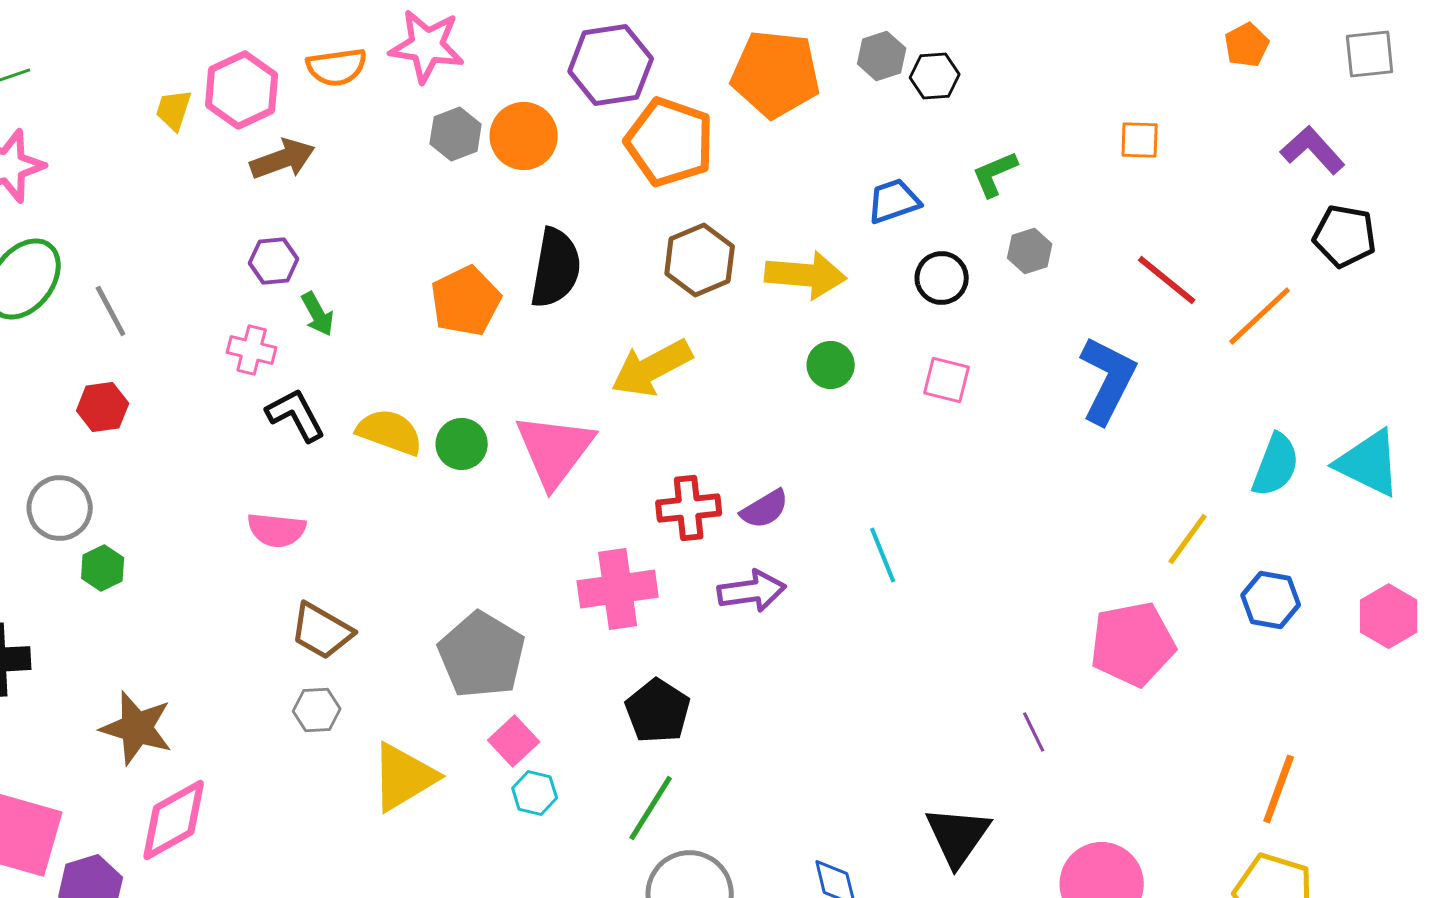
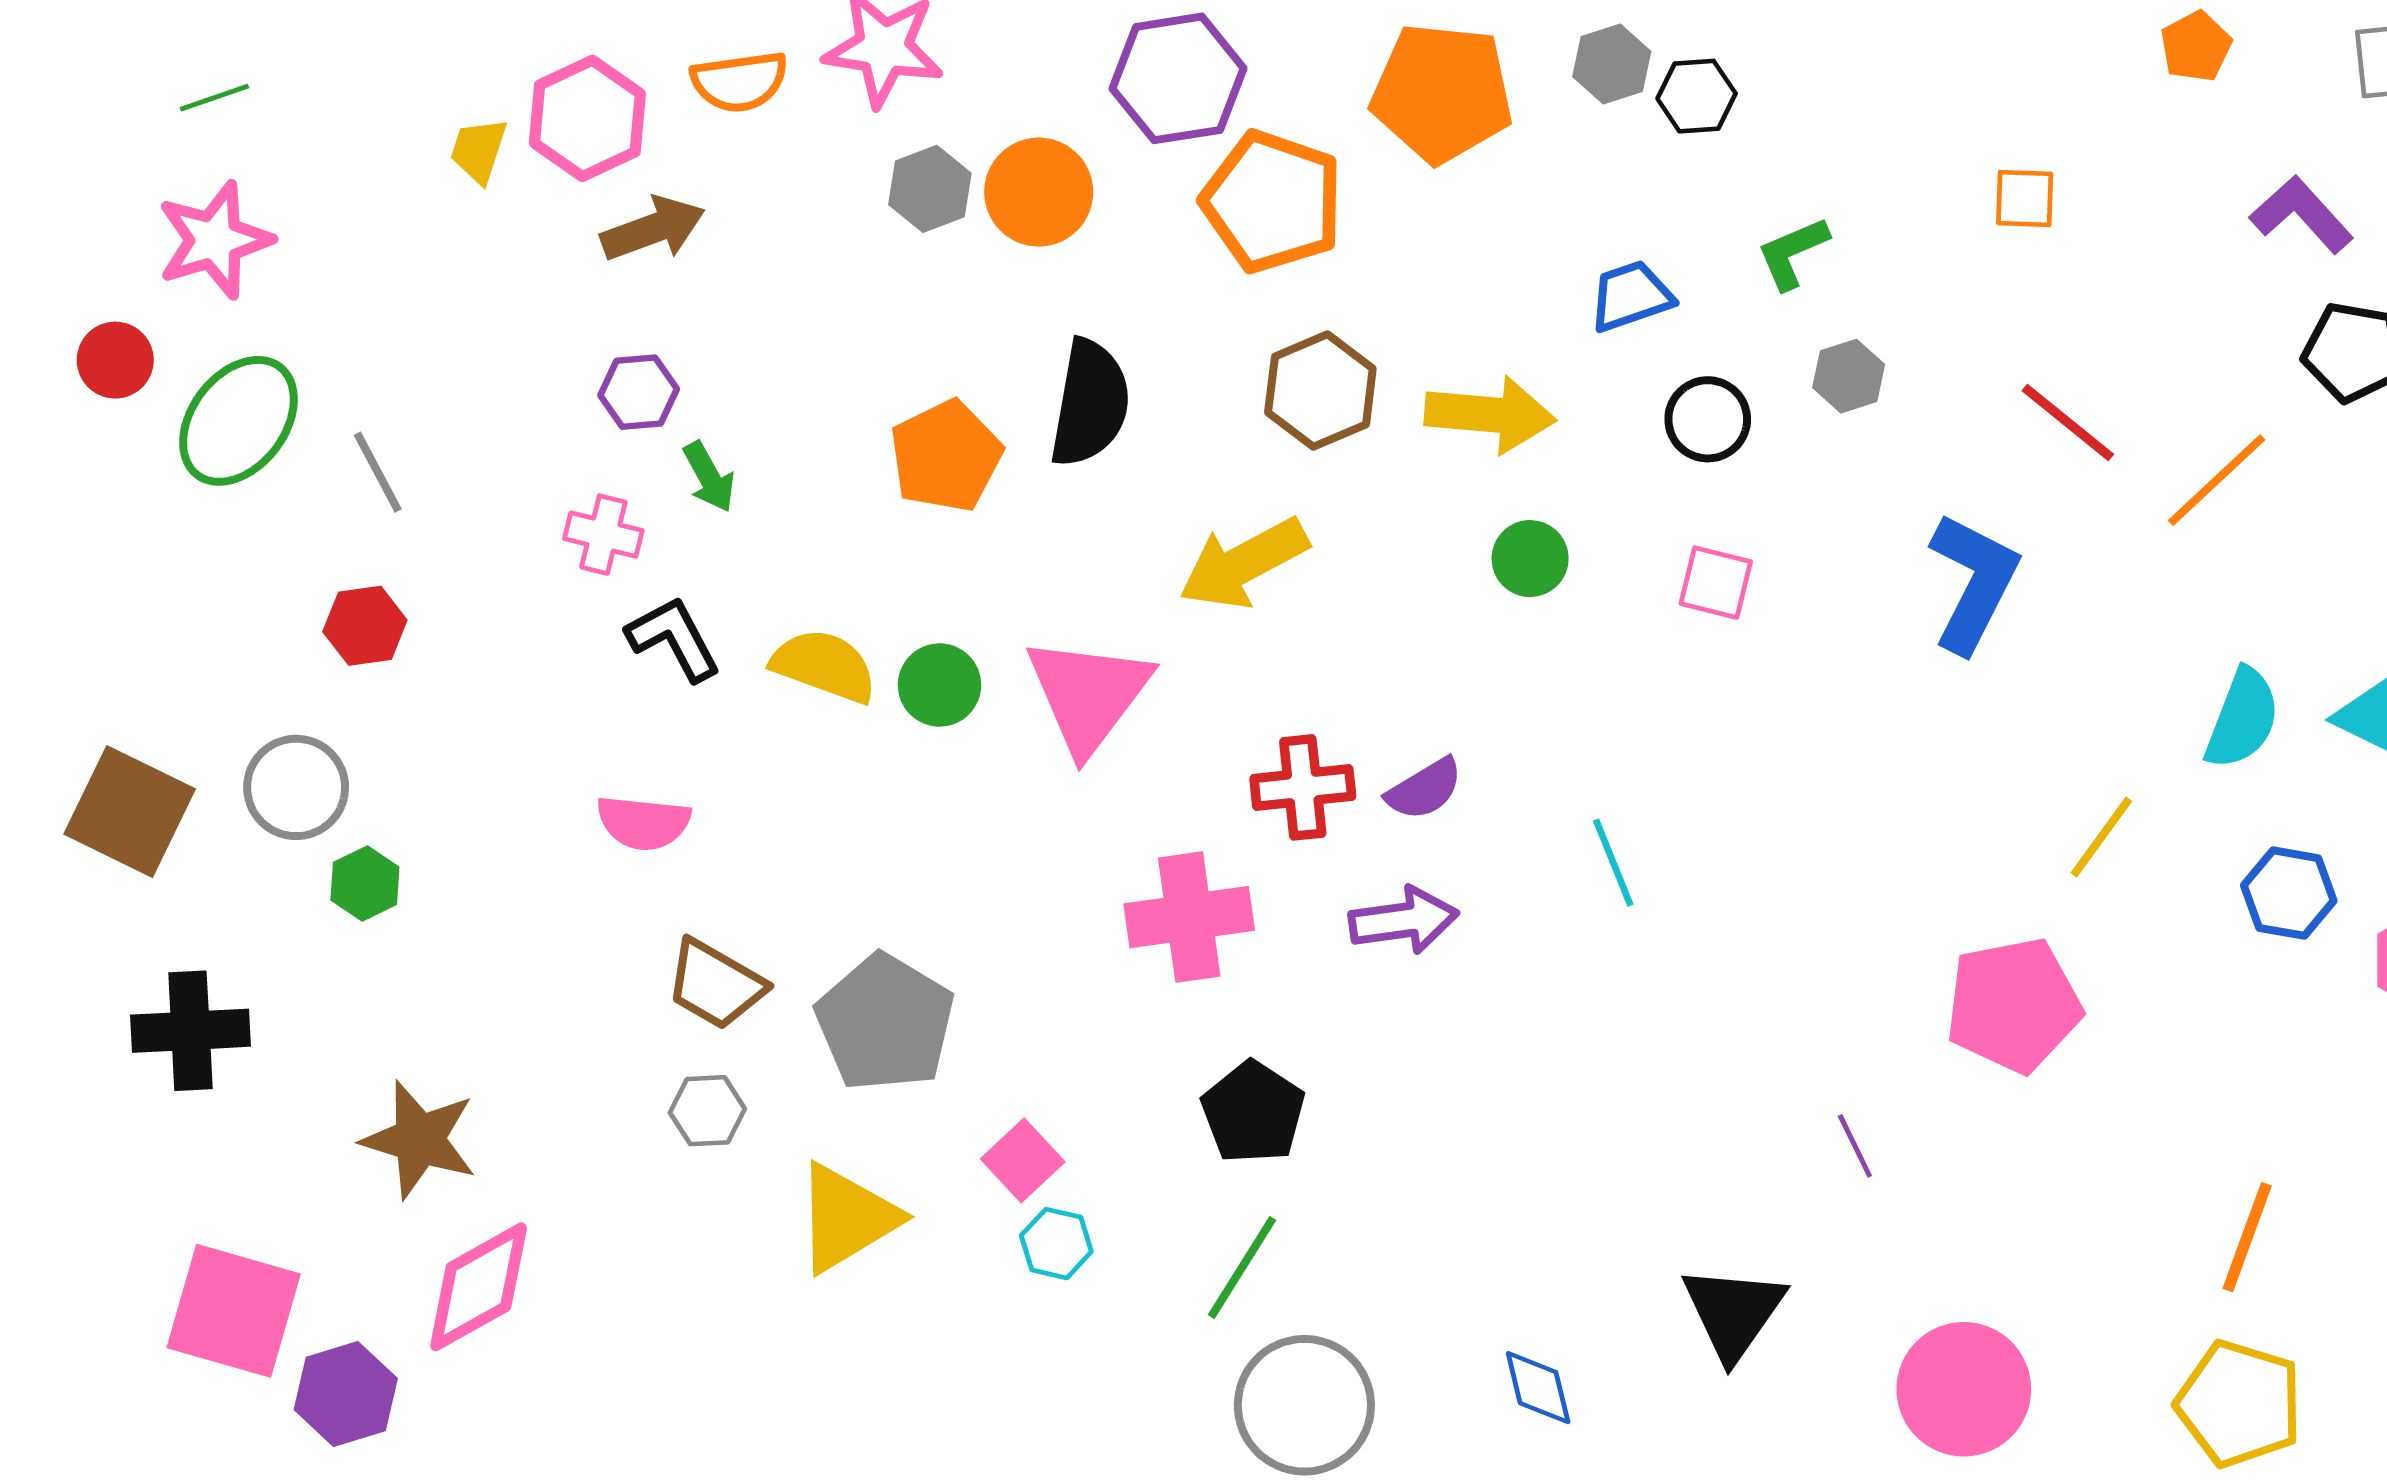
blue hexagon: (1271, 600) -> (2289, 893), moved
gray pentagon: (482, 655) -> (885, 1023), moved

